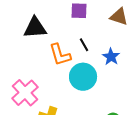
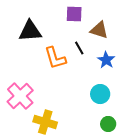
brown triangle: (119, 17) -> (99, 30), moved
cyan circle: (83, 77) -> (100, 94), moved, size x0.7

